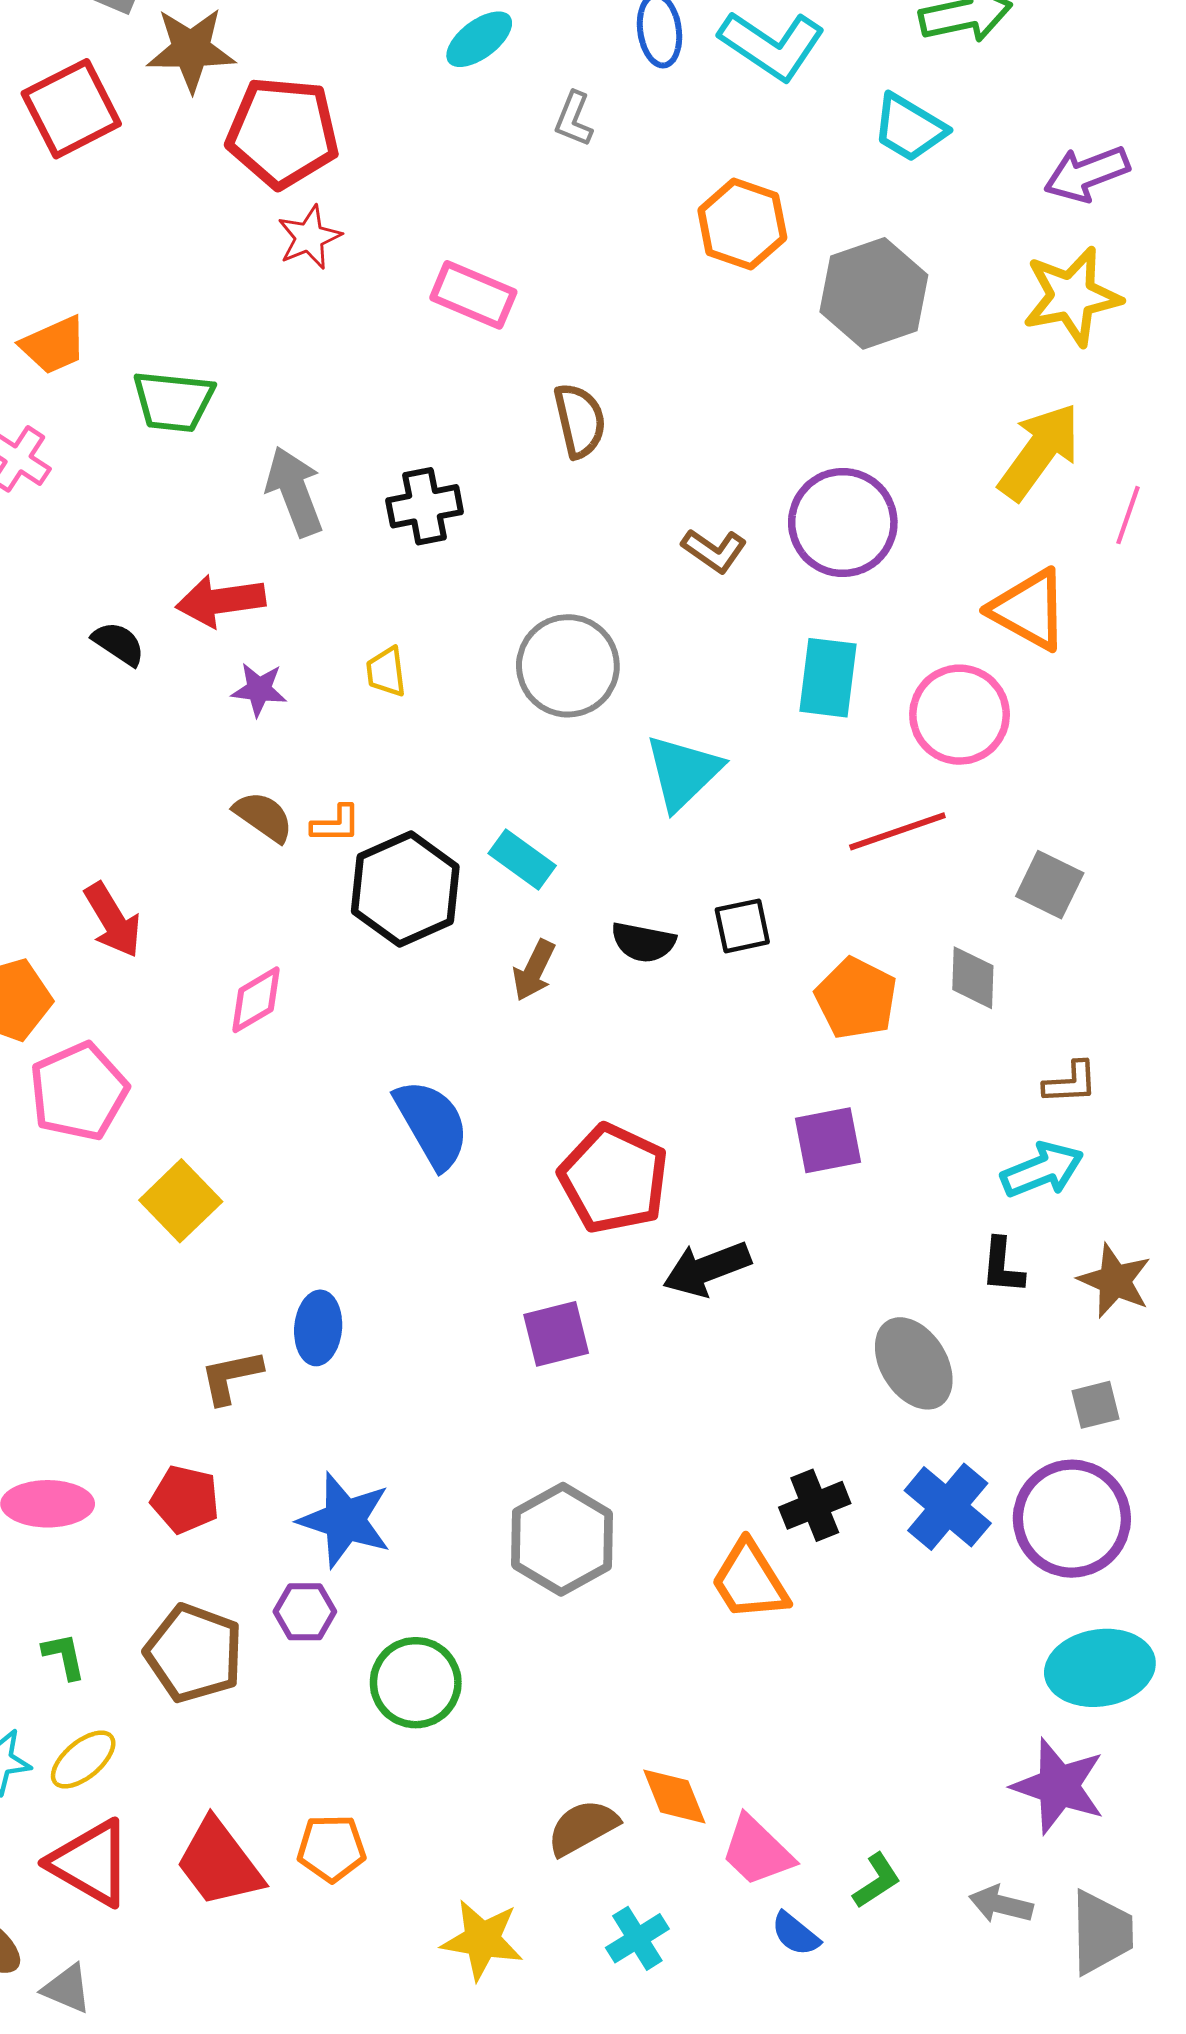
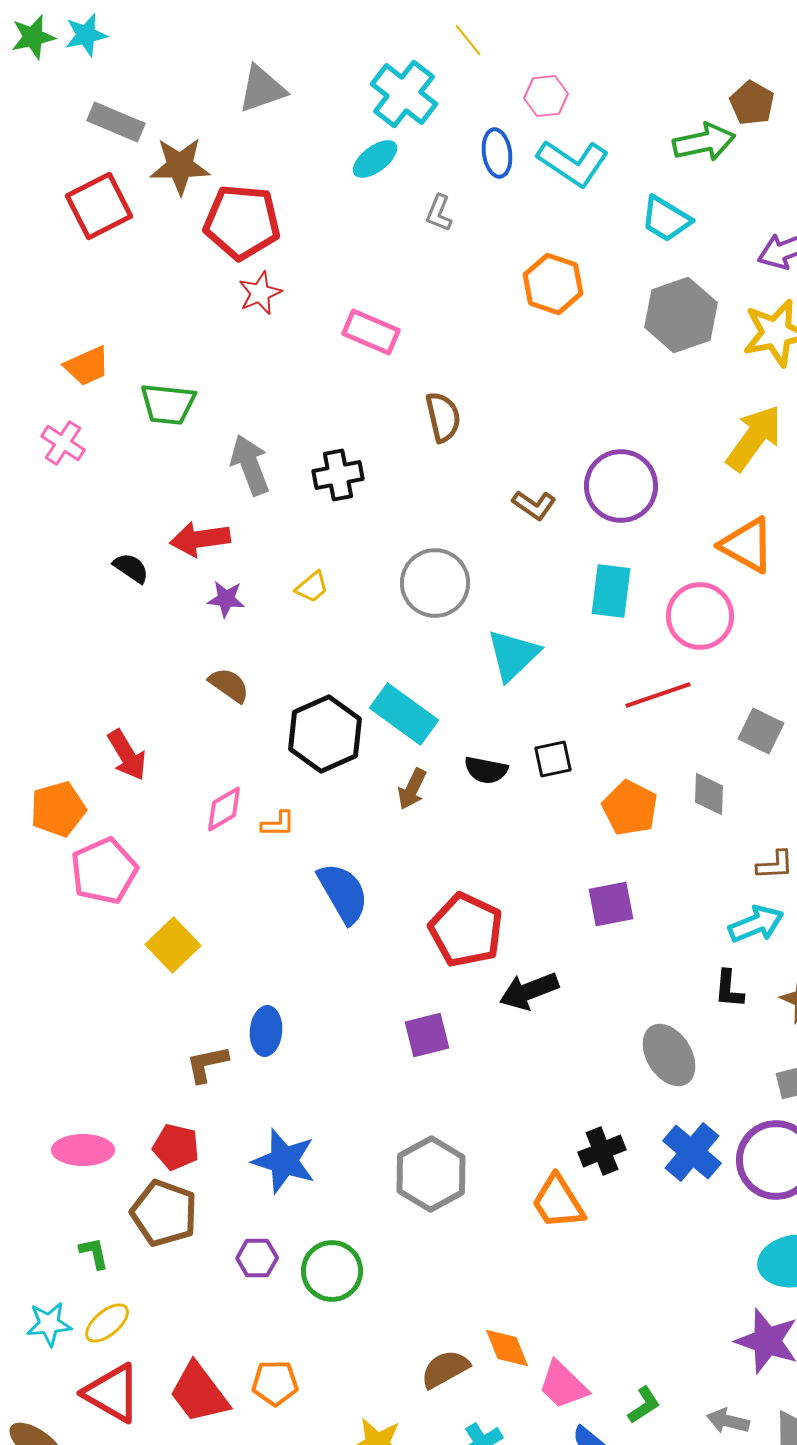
gray hexagon: (874, 293) -> (681, 315), moved
yellow trapezoid: (386, 672) -> (312, 587), turned -123
orange L-shape: (336, 824) -> (278, 824), moved
cyan rectangle: (522, 859) -> (404, 714), size x1.5
purple hexagon: (305, 1612) -> (257, 1258), moved
brown pentagon: (194, 1653) -> (164, 1213), moved

